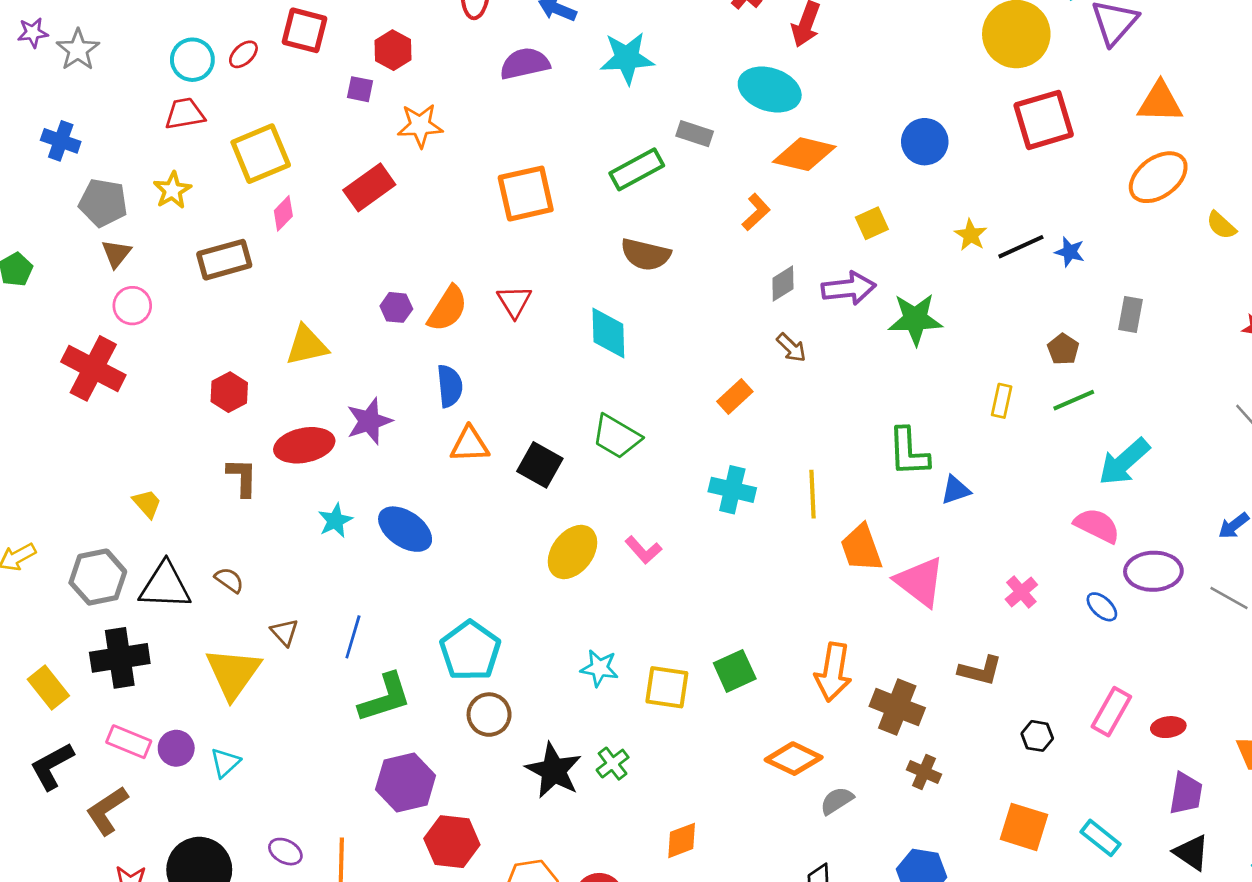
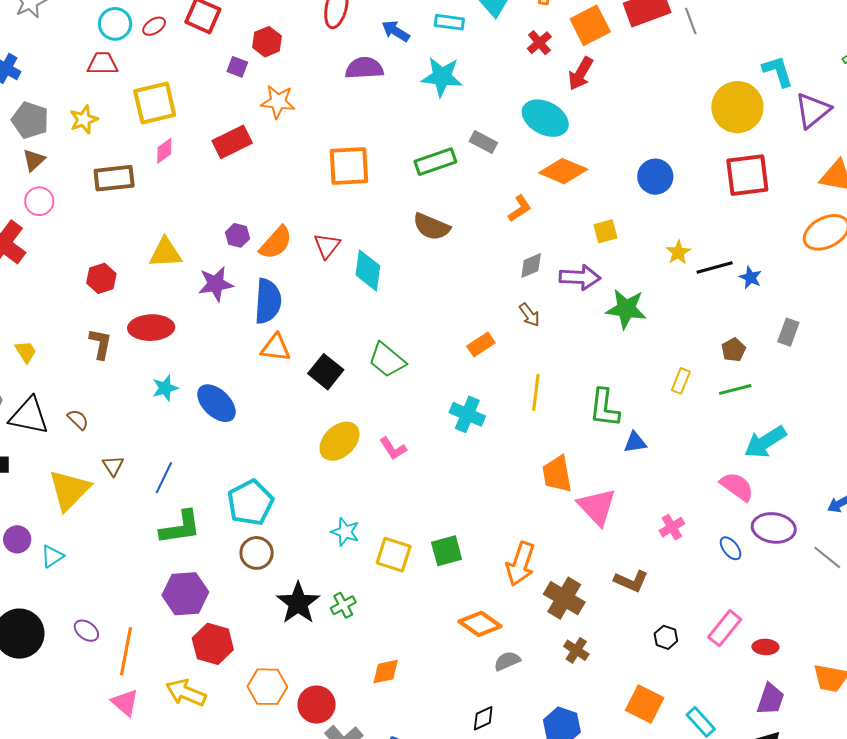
cyan diamond: (608, 333) -> (368, 270), moved
blue semicircle: (450, 386) -> (268, 301), size x1.4
purple star: (369, 421) -> (216, 284), moved
yellow line: (812, 494) -> (536, 392), moved

